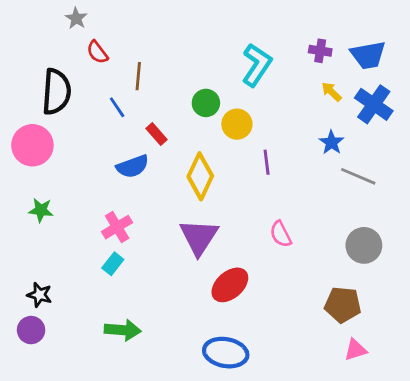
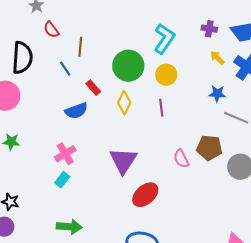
green circle: (206, 103) -> (128, 66), size x1.6
yellow circle: (237, 124) -> (166, 75), moved
blue star: (331, 142) -> (217, 94), turned -30
purple line: (267, 162) -> (161, 108), moved
yellow diamond: (200, 176) -> (124, 103), moved, size x0.7
brown pentagon: (343, 305) -> (209, 148), moved

